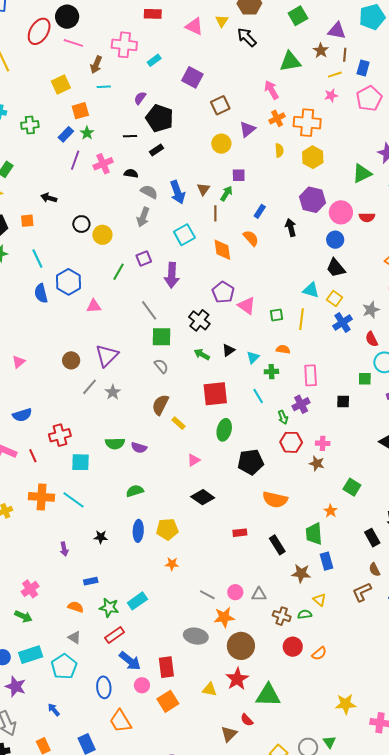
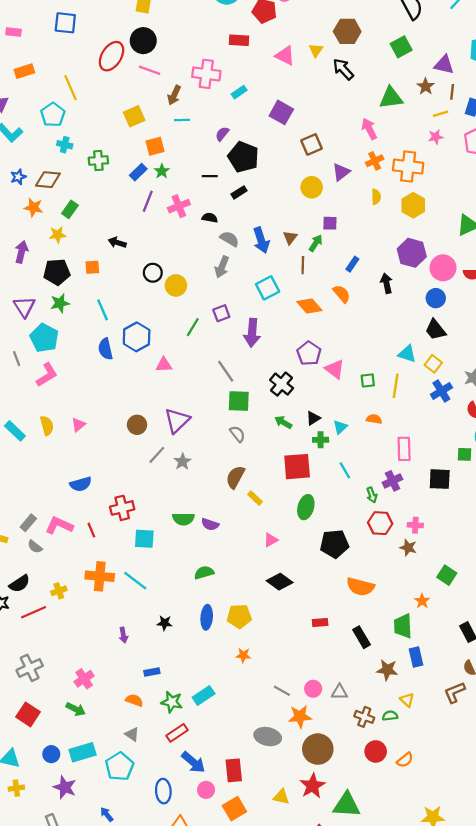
orange diamond: (222, 250) -> (309, 306), turned -35
green cross: (271, 372) -> (321, 440), moved
black square: (343, 401) -> (440, 479), size x1.5

